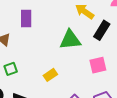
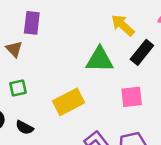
purple rectangle: (26, 19) -> (32, 23), moved
yellow rectangle: (50, 75) -> (69, 102), size x1.6

